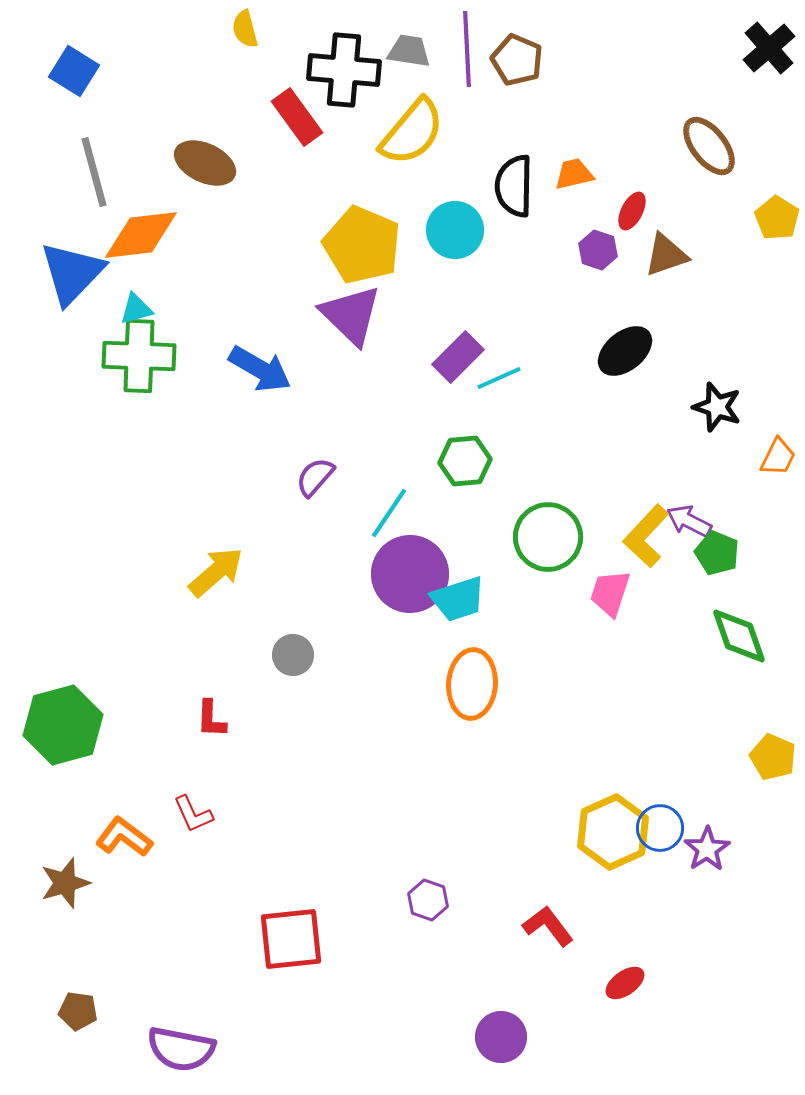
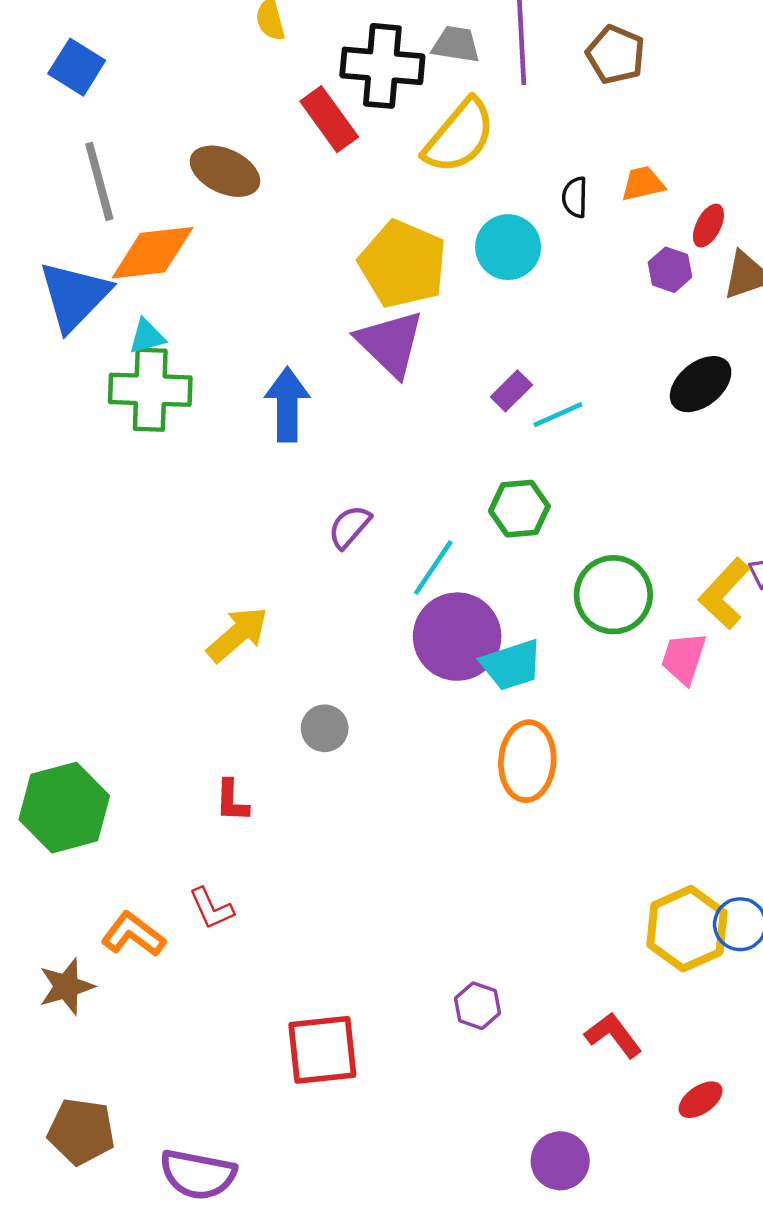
brown pentagon: (517, 60) -> (616, 55), moved
black semicircle: (514, 186) -> (575, 197), size x0.6
purple rectangle: (458, 357) -> (511, 391), size x0.7
blue arrow: (260, 369) -> (287, 404), turned -120
brown pentagon: (78, 1011) -> (81, 1131), size x1.5

